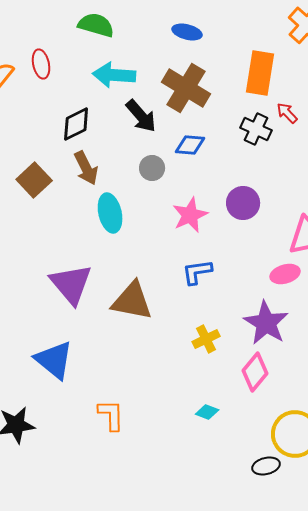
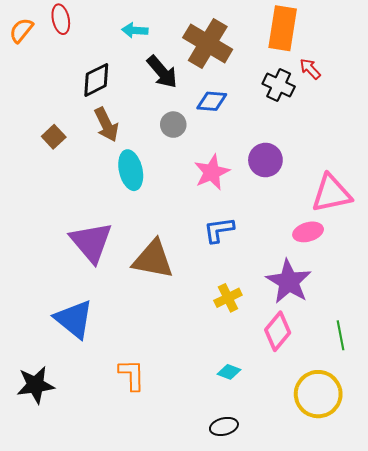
cyan arrow: (114, 75) -> (135, 30), size x0.6
brown square: (34, 180) -> (54, 137), size x0.7
black ellipse: (266, 466) -> (224, 426), moved

